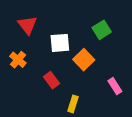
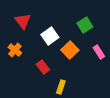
white square: (60, 43) -> (50, 36), turned -30
pink rectangle: (115, 86) -> (99, 52), moved

